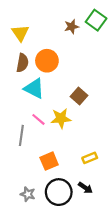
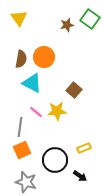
yellow triangle: (20, 33) -> (19, 18), moved
orange square: (49, 161) -> (22, 150), moved
black circle: (59, 192) -> (55, 160), moved
gray star: (28, 194) -> (26, 182), size x1.5

